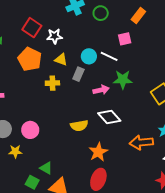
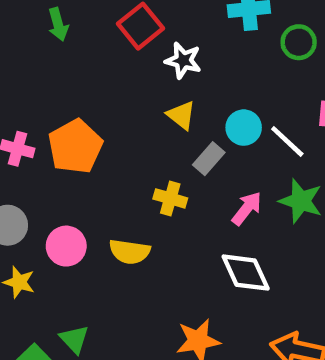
orange pentagon: (30, 59) -> (75, 146), moved
yellow cross: (52, 83) -> (170, 198), moved
pink arrow: (101, 90) -> (247, 208), turned -56
yellow semicircle: (79, 126) -> (130, 252), moved

